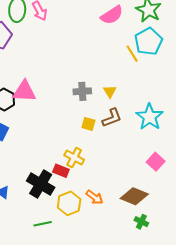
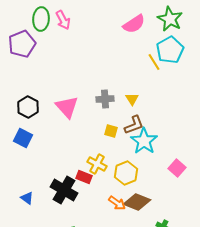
pink triangle: (24, 91) -> (67, 107), moved, turned 45
cyan star: (150, 117) -> (144, 141), moved
brown diamond: (134, 196) -> (137, 202), moved
yellow hexagon: (69, 203) -> (126, 173), moved

